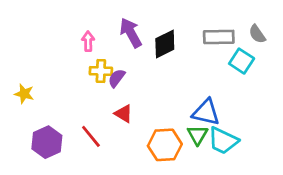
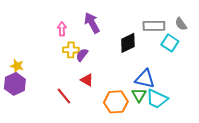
black diamond: (165, 44) -> (128, 43), moved
purple hexagon: (47, 142) -> (15, 84), moved

